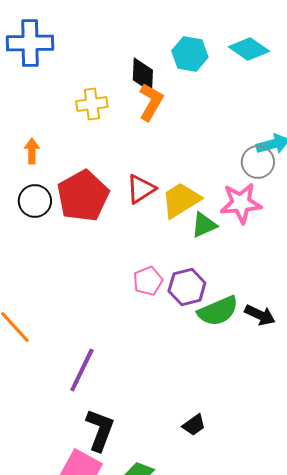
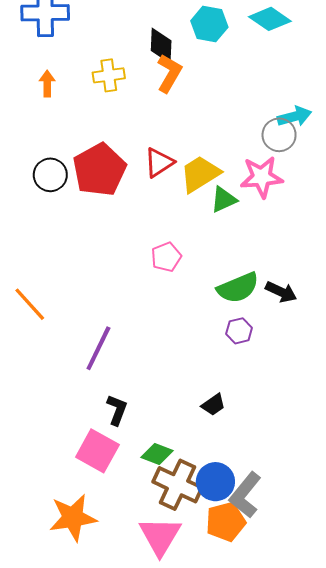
orange arrow: (32, 151) -> (47, 84), moved
purple hexagon: (187, 287) -> (239, 331), moved, size x0.7
black L-shape: (100, 430) -> (117, 410), size x0.7

